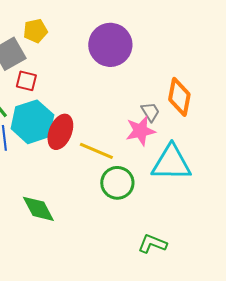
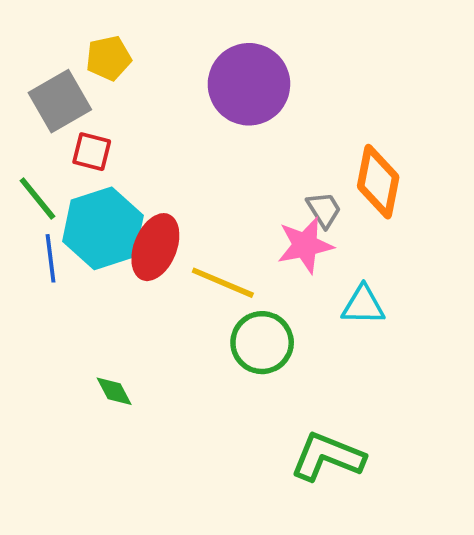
cyan triangle: (171, 163) -> (363, 305), size x0.6
green diamond: (38, 209) -> (114, 391), size x0.6
green L-shape: (152, 244) -> (328, 457), size x1.4

